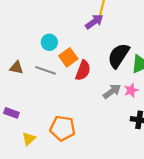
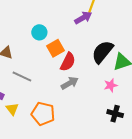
gray line: (45, 70) -> (22, 76), moved
gray arrow: (112, 91) -> (70, 83), moved
yellow triangle: (29, 139) -> (12, 109), moved, turned -32

